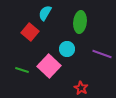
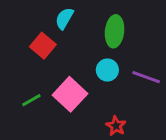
cyan circle: (67, 49) -> (107, 70), moved
green line: (22, 70) -> (31, 100), turned -48

